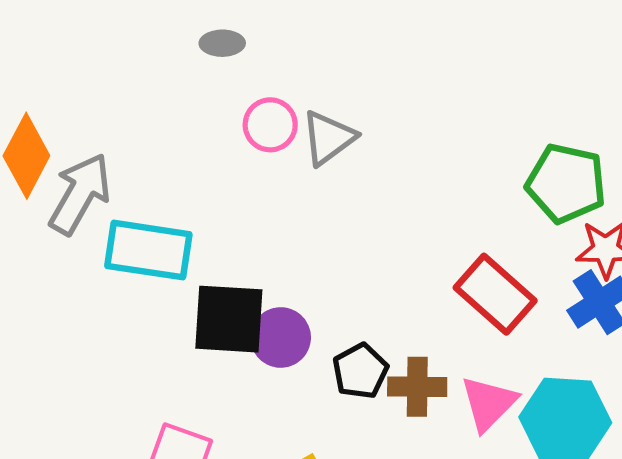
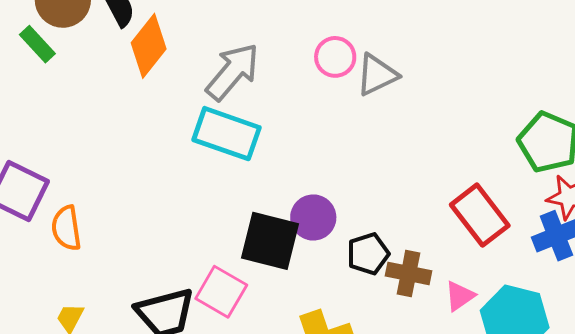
gray arrow: (80, 194) -> (233, 72), moved
black square: (229, 319) -> (270, 241), moved
pink triangle: (489, 403) -> (460, 296), size x0.7

